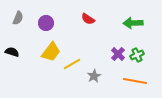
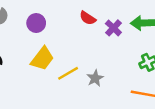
purple cross: (118, 54) -> (113, 28), moved
gray star: (94, 76) -> (95, 78), moved

